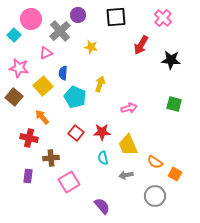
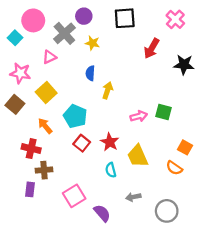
yellow star: (91, 47) -> (92, 43), moved
blue semicircle: (63, 73) -> (90, 73), moved
cyan pentagon: (75, 97) -> (75, 116), moved
green square: (174, 104) -> (163, 112), moved
red star: (102, 132) -> (110, 142), turned 30
brown cross: (51, 158) -> (44, 170), moved
orange semicircle: (155, 162) -> (174, 168), moved
orange square: (175, 174) -> (185, 147), moved
gray arrow: (126, 175) -> (133, 197), moved
purple semicircle: (102, 206) -> (102, 213), moved

